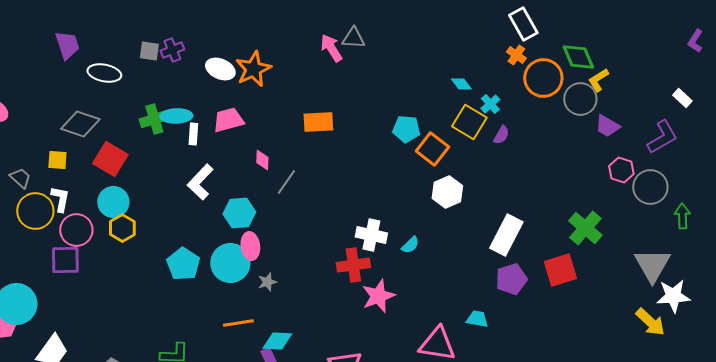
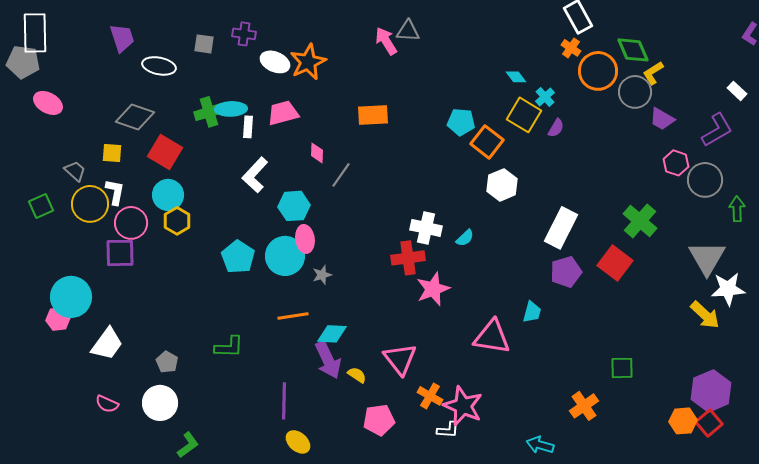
purple cross: (172, 50) -> (244, 34), moved, turned 30
red square: (560, 270) -> (615, 263), turned -36
cyan trapezoid: (477, 319) -> (532, 312), turned 95

